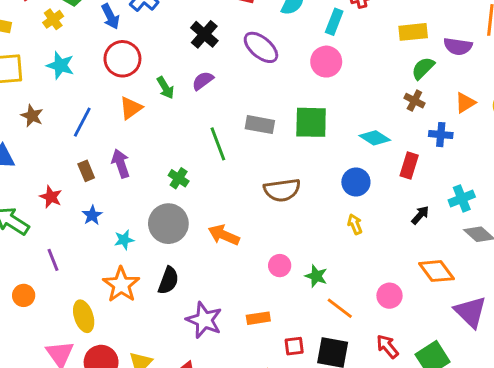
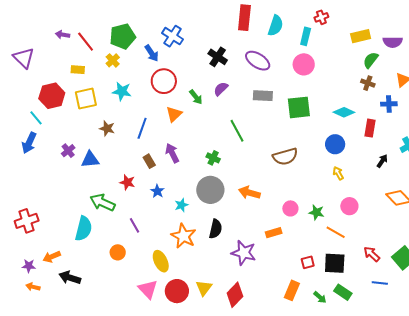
gray rectangle: (260, 125) -> (263, 96), moved
pink circle: (389, 296) -> (349, 206), moved
orange rectangle: (258, 318) -> (274, 233), moved

